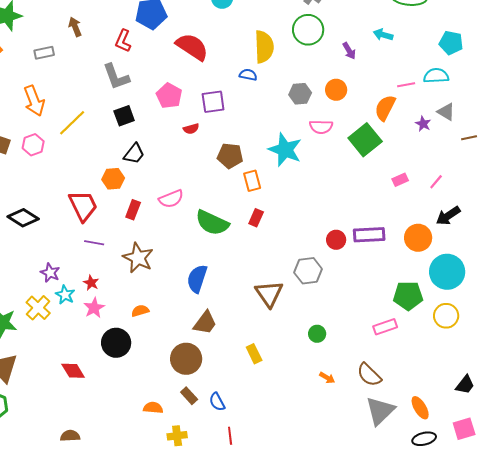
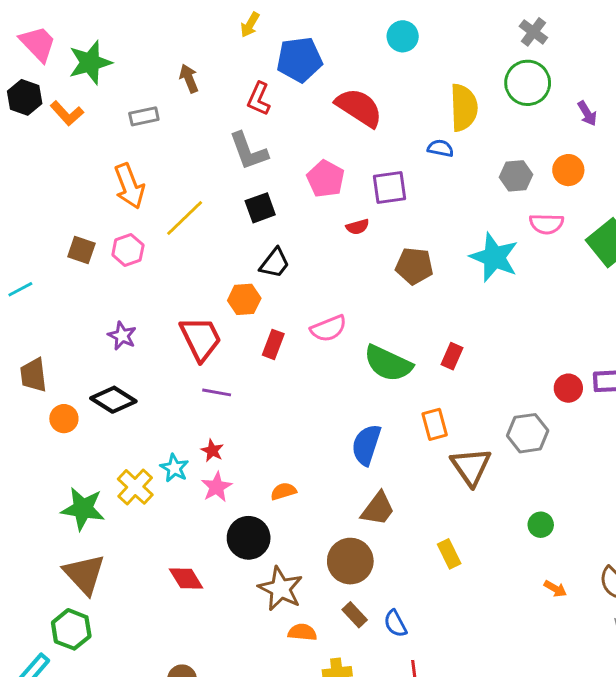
orange rectangle: (252, 181) -> (435, 424), moved
black diamond: (23, 218) -> (113, 400), moved
brown star: (138, 258) -> (281, 589), moved
purple star: (50, 273) -> (122, 336), moved

